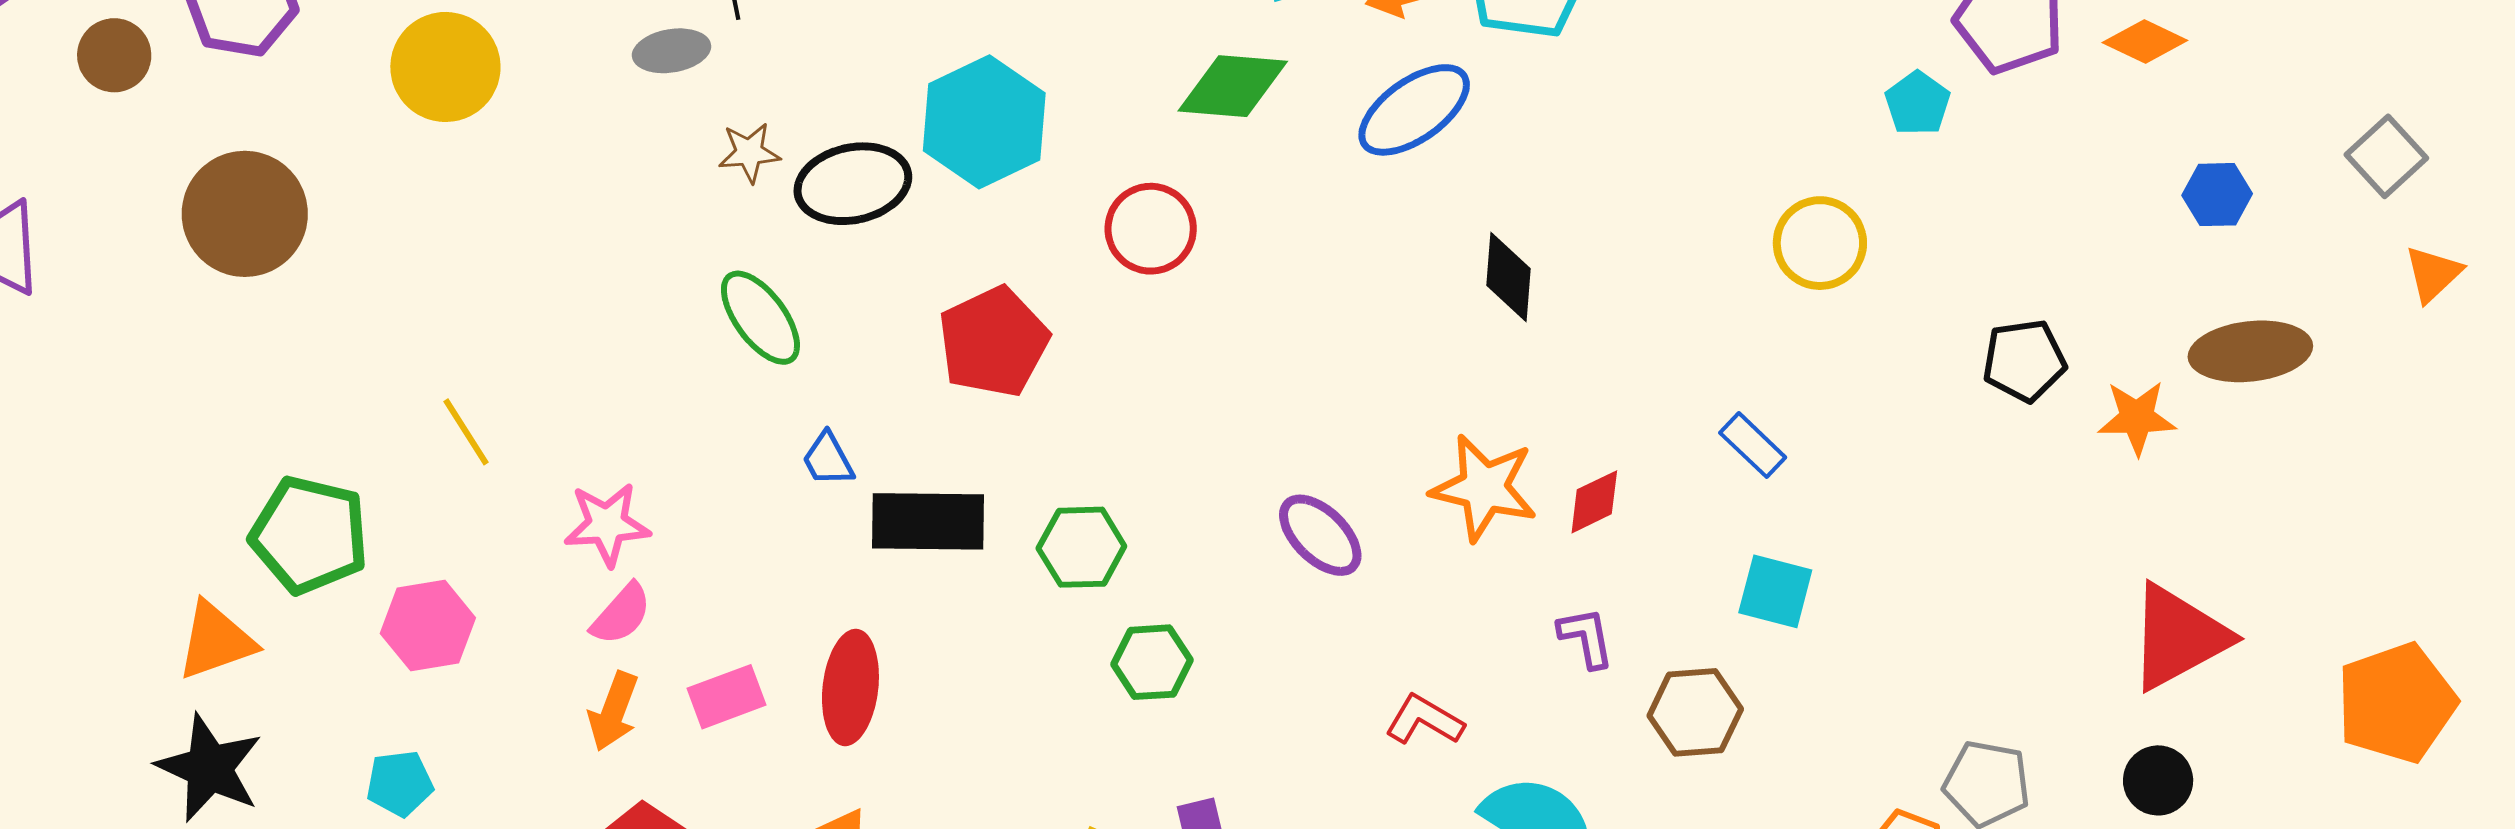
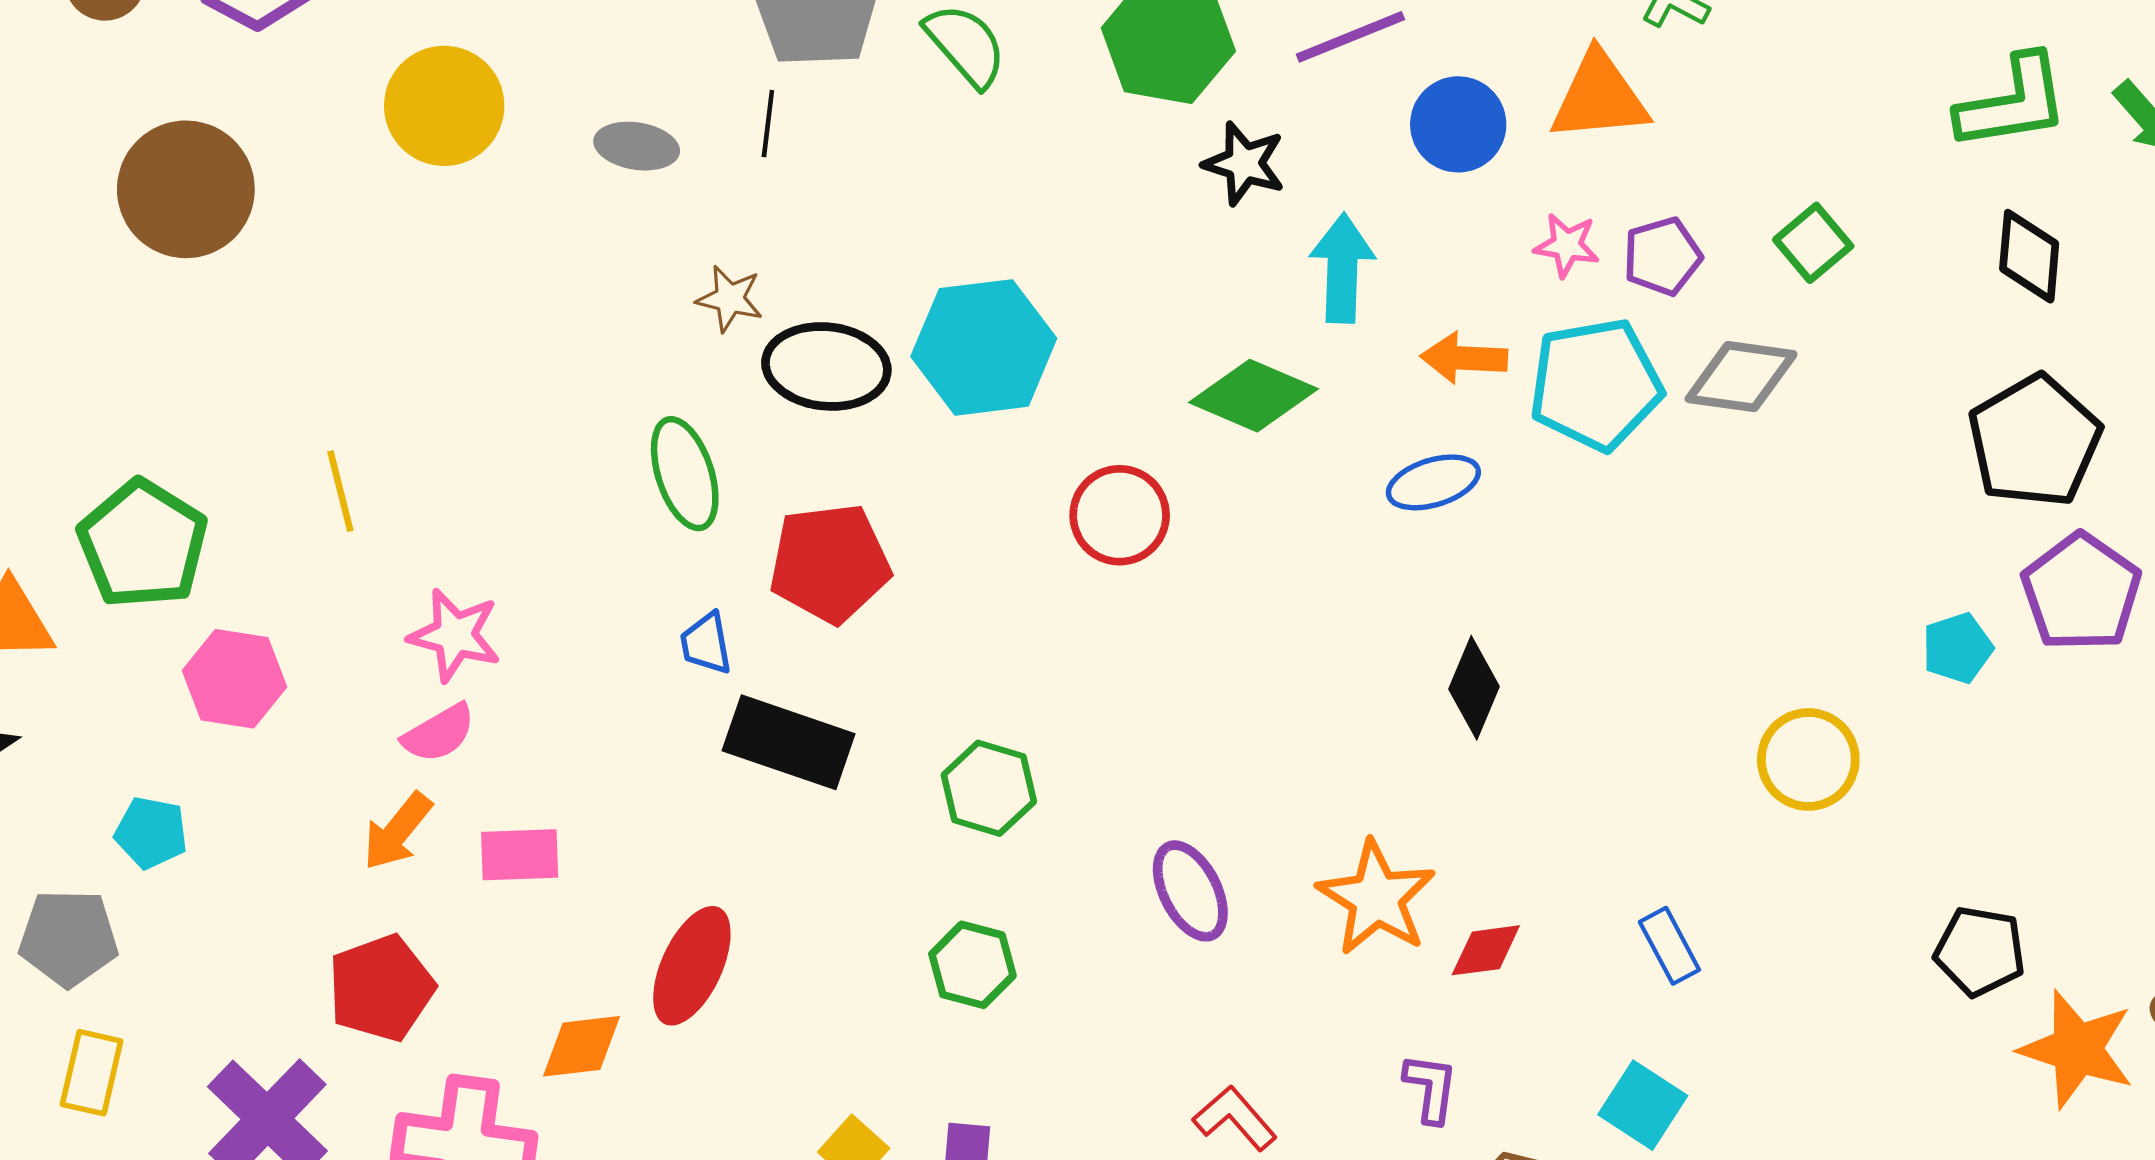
gray ellipse: (672, 51) -> (637, 146), moved
blue ellipse: (1414, 110) -> (1433, 482), size x0.7
red pentagon: (993, 342) -> (830, 563), moved
orange star: (2137, 418) -> (2077, 1049), size x1.4
green hexagon: (1081, 547) -> (989, 788), moved
red ellipse: (850, 687) -> (692, 966), moved

